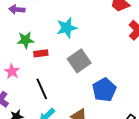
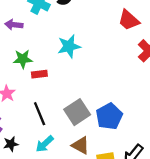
gray square: (79, 61) -> (77, 112), moved

